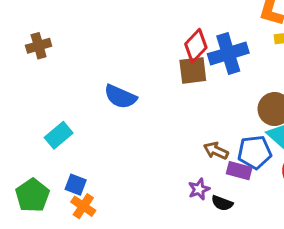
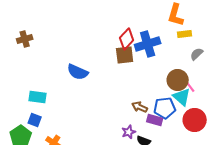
cyan rectangle: (59, 135) -> (38, 97), turned 48
blue square: (76, 185) -> (35, 120), moved

